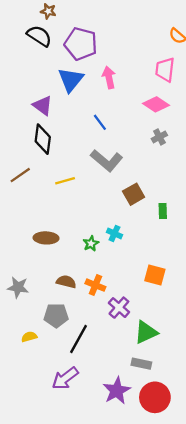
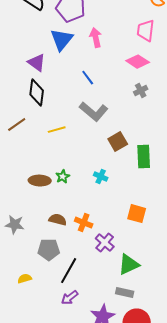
green rectangle: (163, 211) -> (144, 157), size x1.6
green star: (91, 244) -> (63, 177), moved
yellow semicircle: (29, 337) -> (25, 279), moved
purple arrow: (65, 378) -> (70, 298), moved, size x0.7

